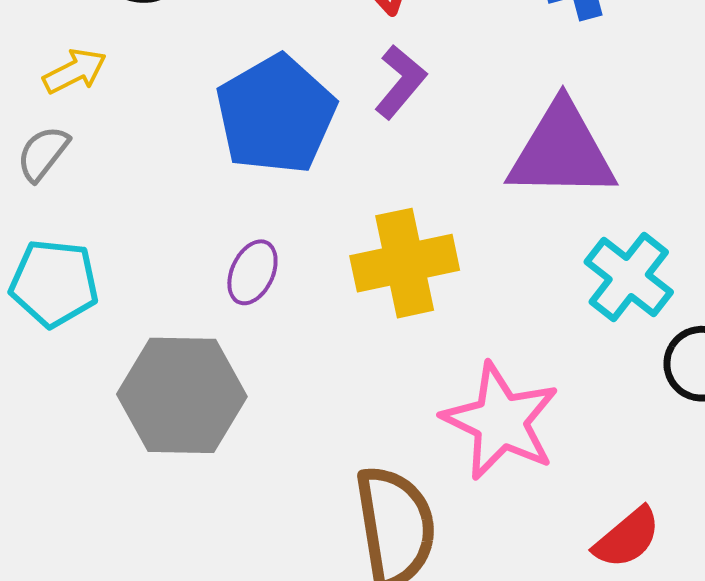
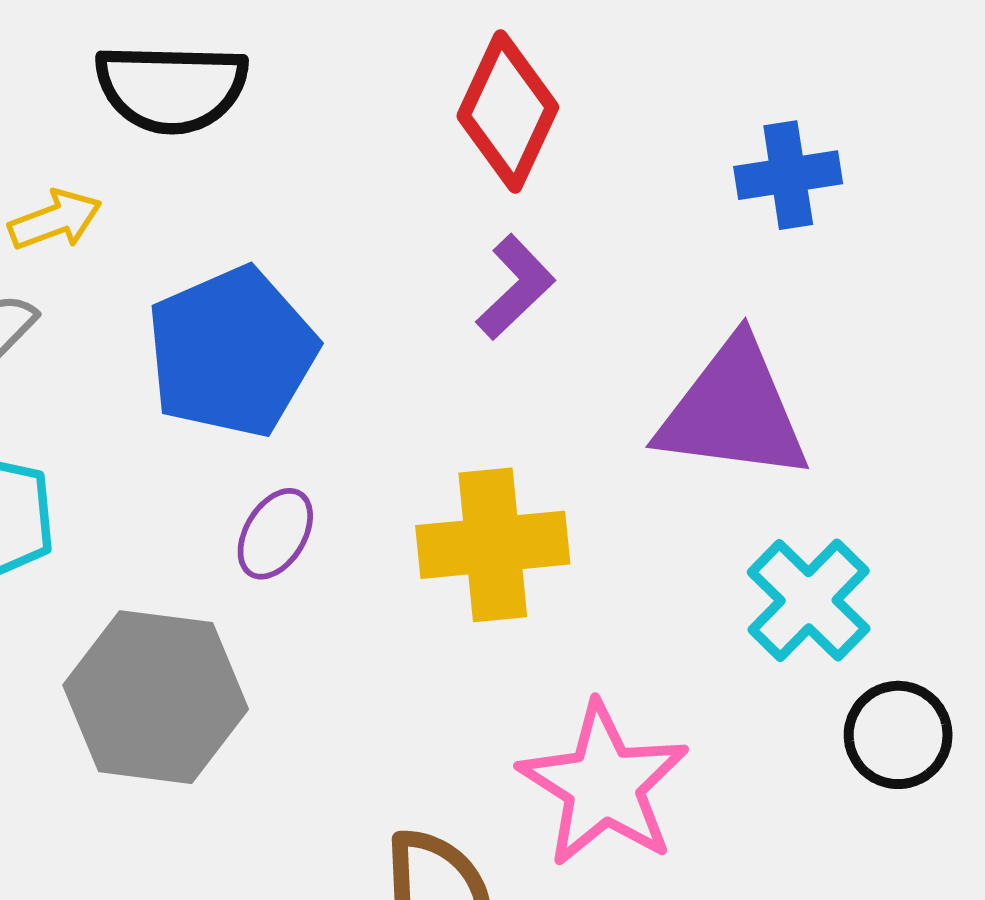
blue pentagon: (276, 115) -> (232, 352), moved

